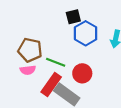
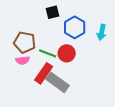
black square: (73, 17) -> (53, 12), moved
red circle: (82, 73) -> (67, 53), moved

